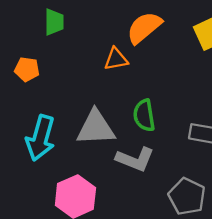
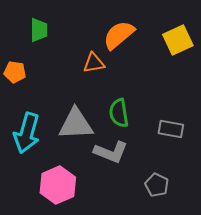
gray pentagon: (187, 196) -> (157, 185), size x0.7

